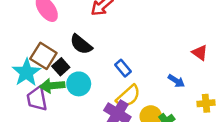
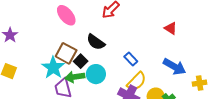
red triangle: (200, 53) -> (171, 28), moved
blue arrow: (176, 81) -> (174, 67), size x1.6

